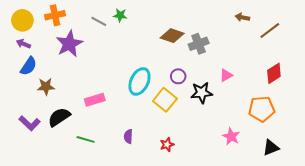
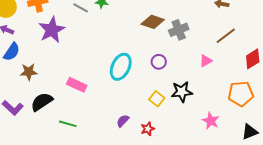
brown line: (270, 31) -> (226, 36), moved
black star: (202, 93) -> (182, 92), moved
pink rectangle: (95, 100) -> (77, 85), turned 42
yellow square: (165, 100) -> (157, 99), moved, size x0.7
purple semicircle: (128, 136) -> (123, 121), moved, turned 40

